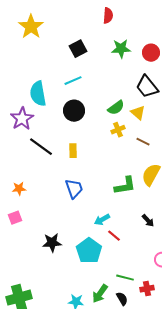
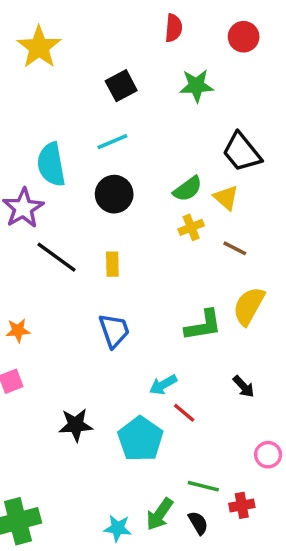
red circle: (151, 53) -> (244, 37), moved

